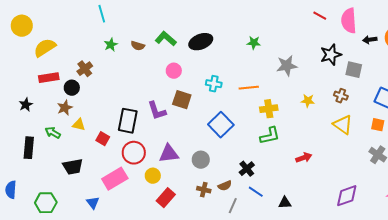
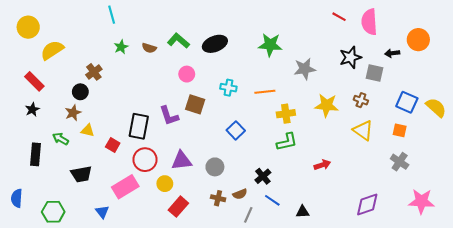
black arrow: (370, 40) -> (392, 53), moved
green star: (254, 43) -> (270, 45), size x1.6
red rectangle: (49, 78) -> (34, 81), moved, turned 54
yellow star: (308, 101) -> (327, 105), size x1.6
blue square: (221, 125) -> (236, 130), size x0.7

